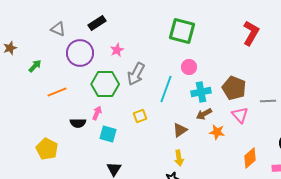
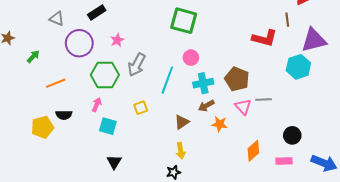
red L-shape: (251, 33) -> (265, 38), moved, turned 75
gray line: (268, 101) -> (264, 100), moved
black semicircle: (78, 123) -> (64, 115), moved
yellow pentagon: (47, 149) -> (42, 127), moved, turned 30

